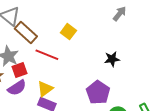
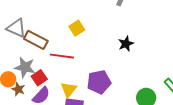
yellow square: (68, 32) -> (77, 28), turned 35
purple pentagon: (98, 92) -> (99, 82), moved, turned -30

